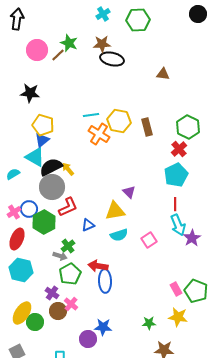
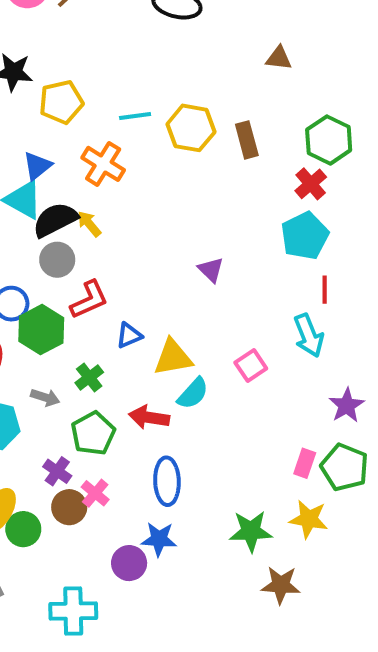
brown triangle: (163, 74) -> (279, 58), moved
yellow pentagon: (43, 125) -> (61, 102), moved, turned -30
orange cross: (99, 134) -> (103, 164), moved
gray circle: (52, 187) -> (57, 260), size x0.7
red line: (175, 204) -> (325, 290), moved
yellow triangle: (115, 211) -> (173, 357), moved
cyan semicircle: (119, 235) -> (193, 393), moved, turned -30
purple star: (192, 238) -> (347, 405), moved
gray arrow: (60, 256) -> (45, 397), moved
blue ellipse: (105, 281) -> (167, 481), moved
pink rectangle: (176, 289) -> (305, 463), turned 48
green star: (149, 323) -> (251, 531), size x1.5

